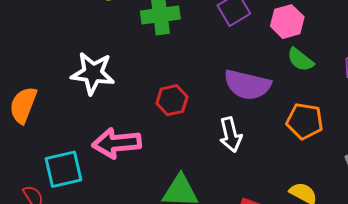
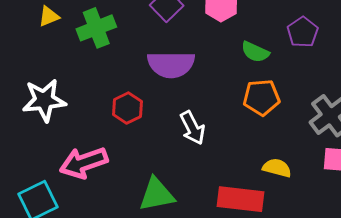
green semicircle: (300, 60) -> (255, 52), moved
purple semicircle: (247, 85) -> (171, 64), moved

